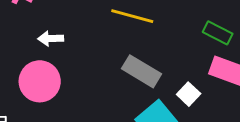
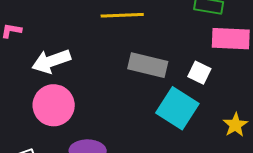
white arrow: (51, 39) -> (51, 61), size x1.5

